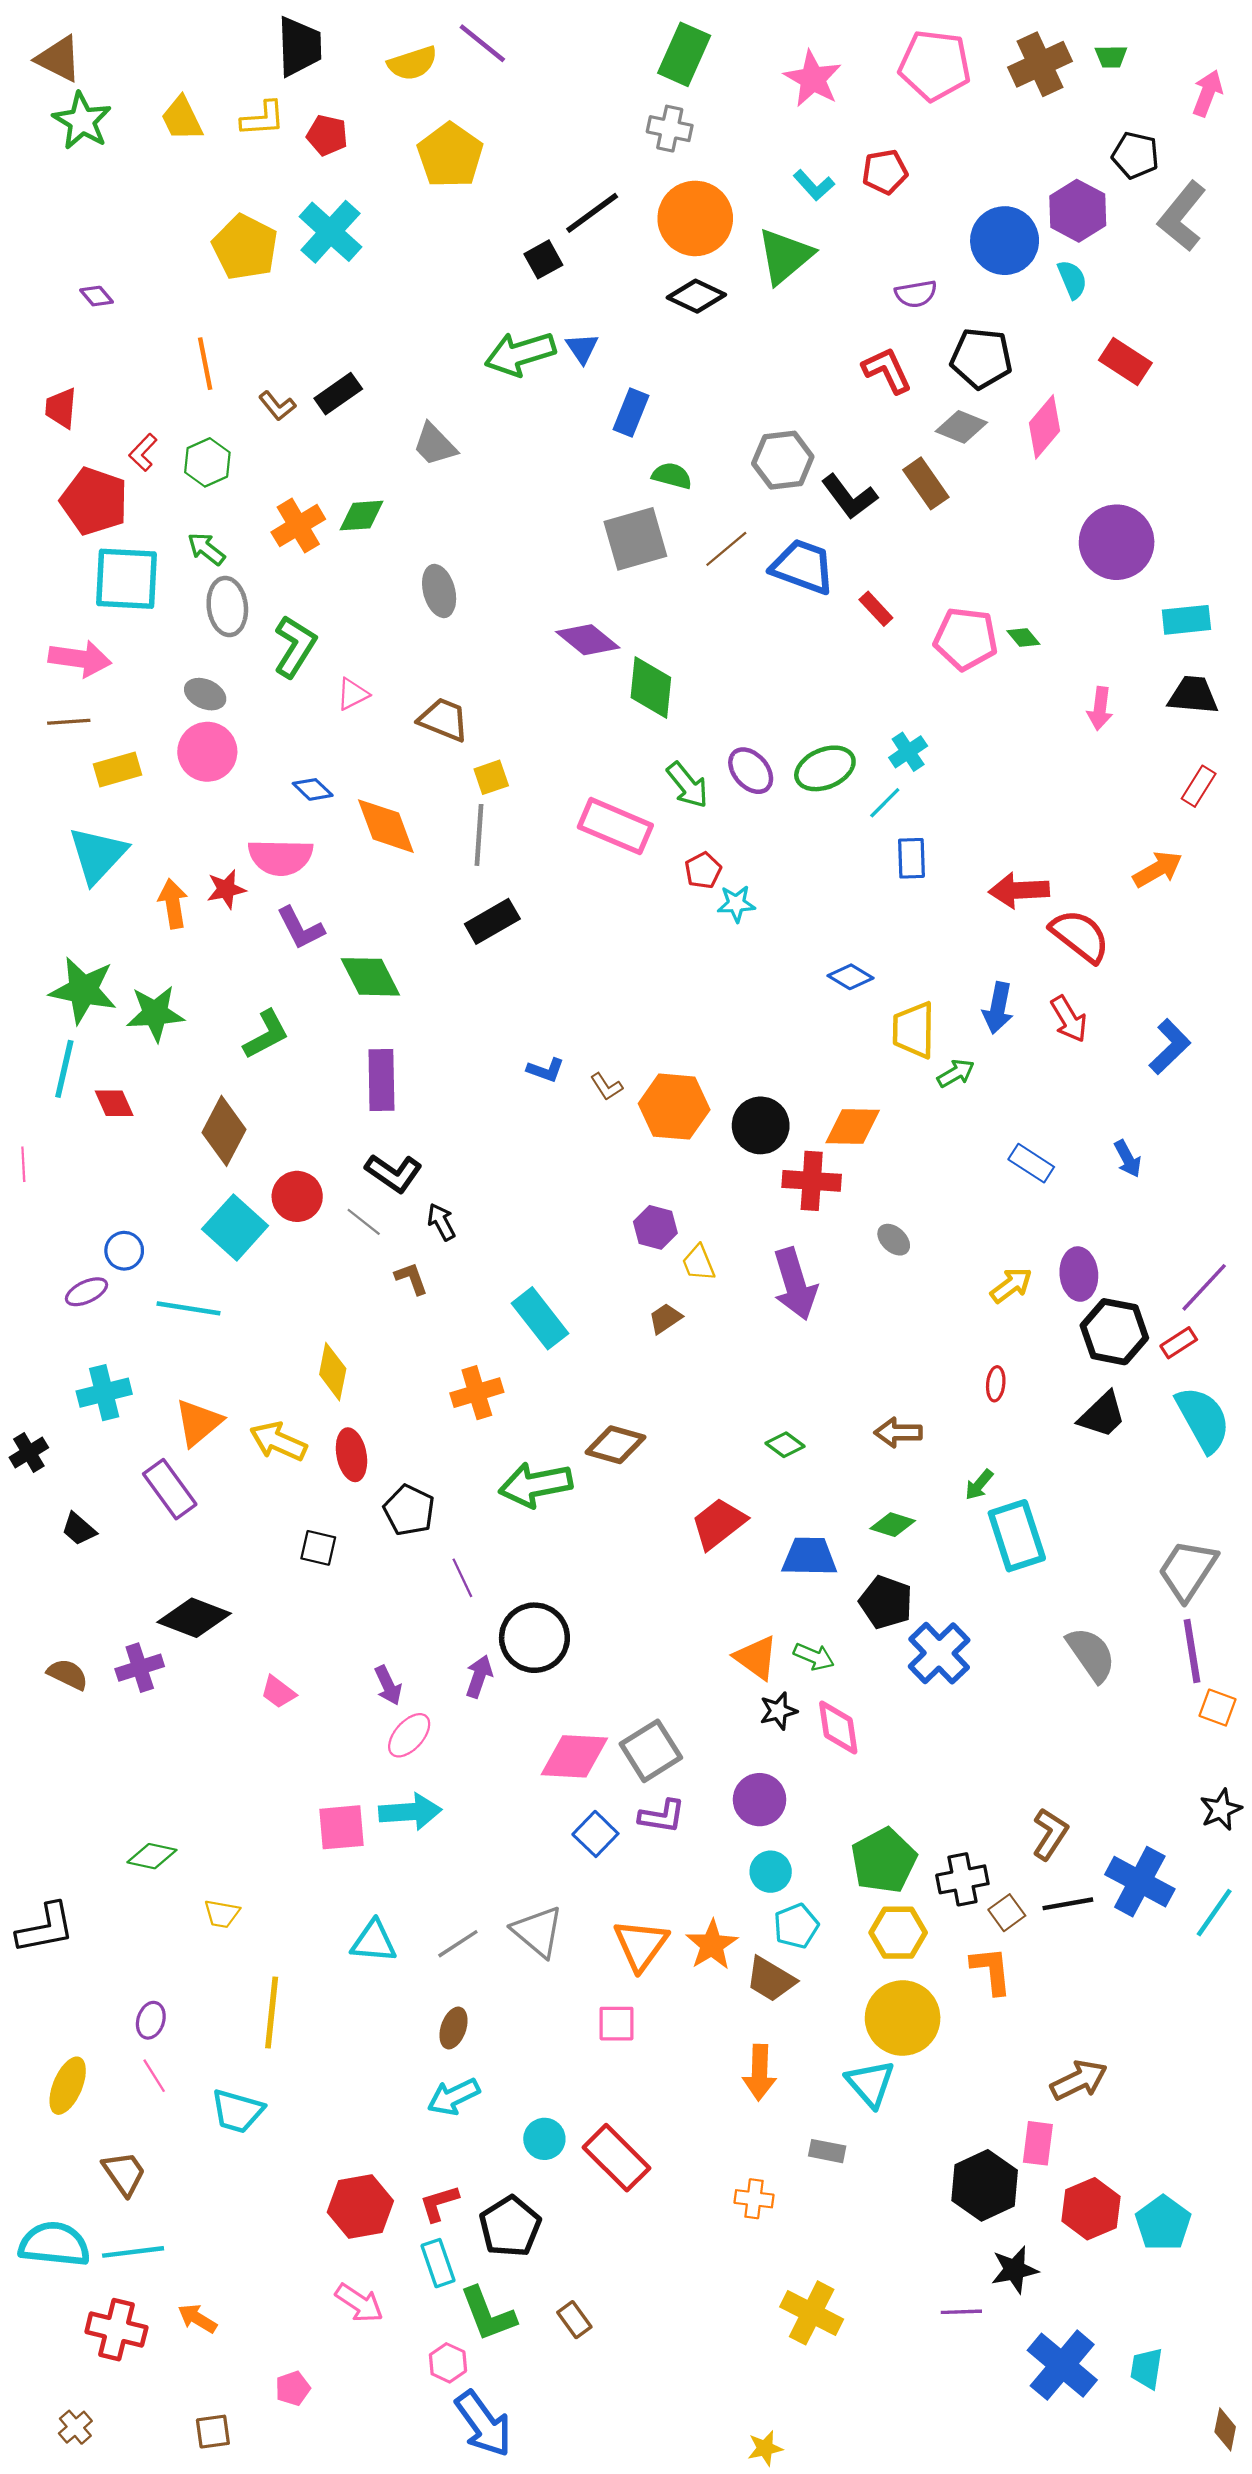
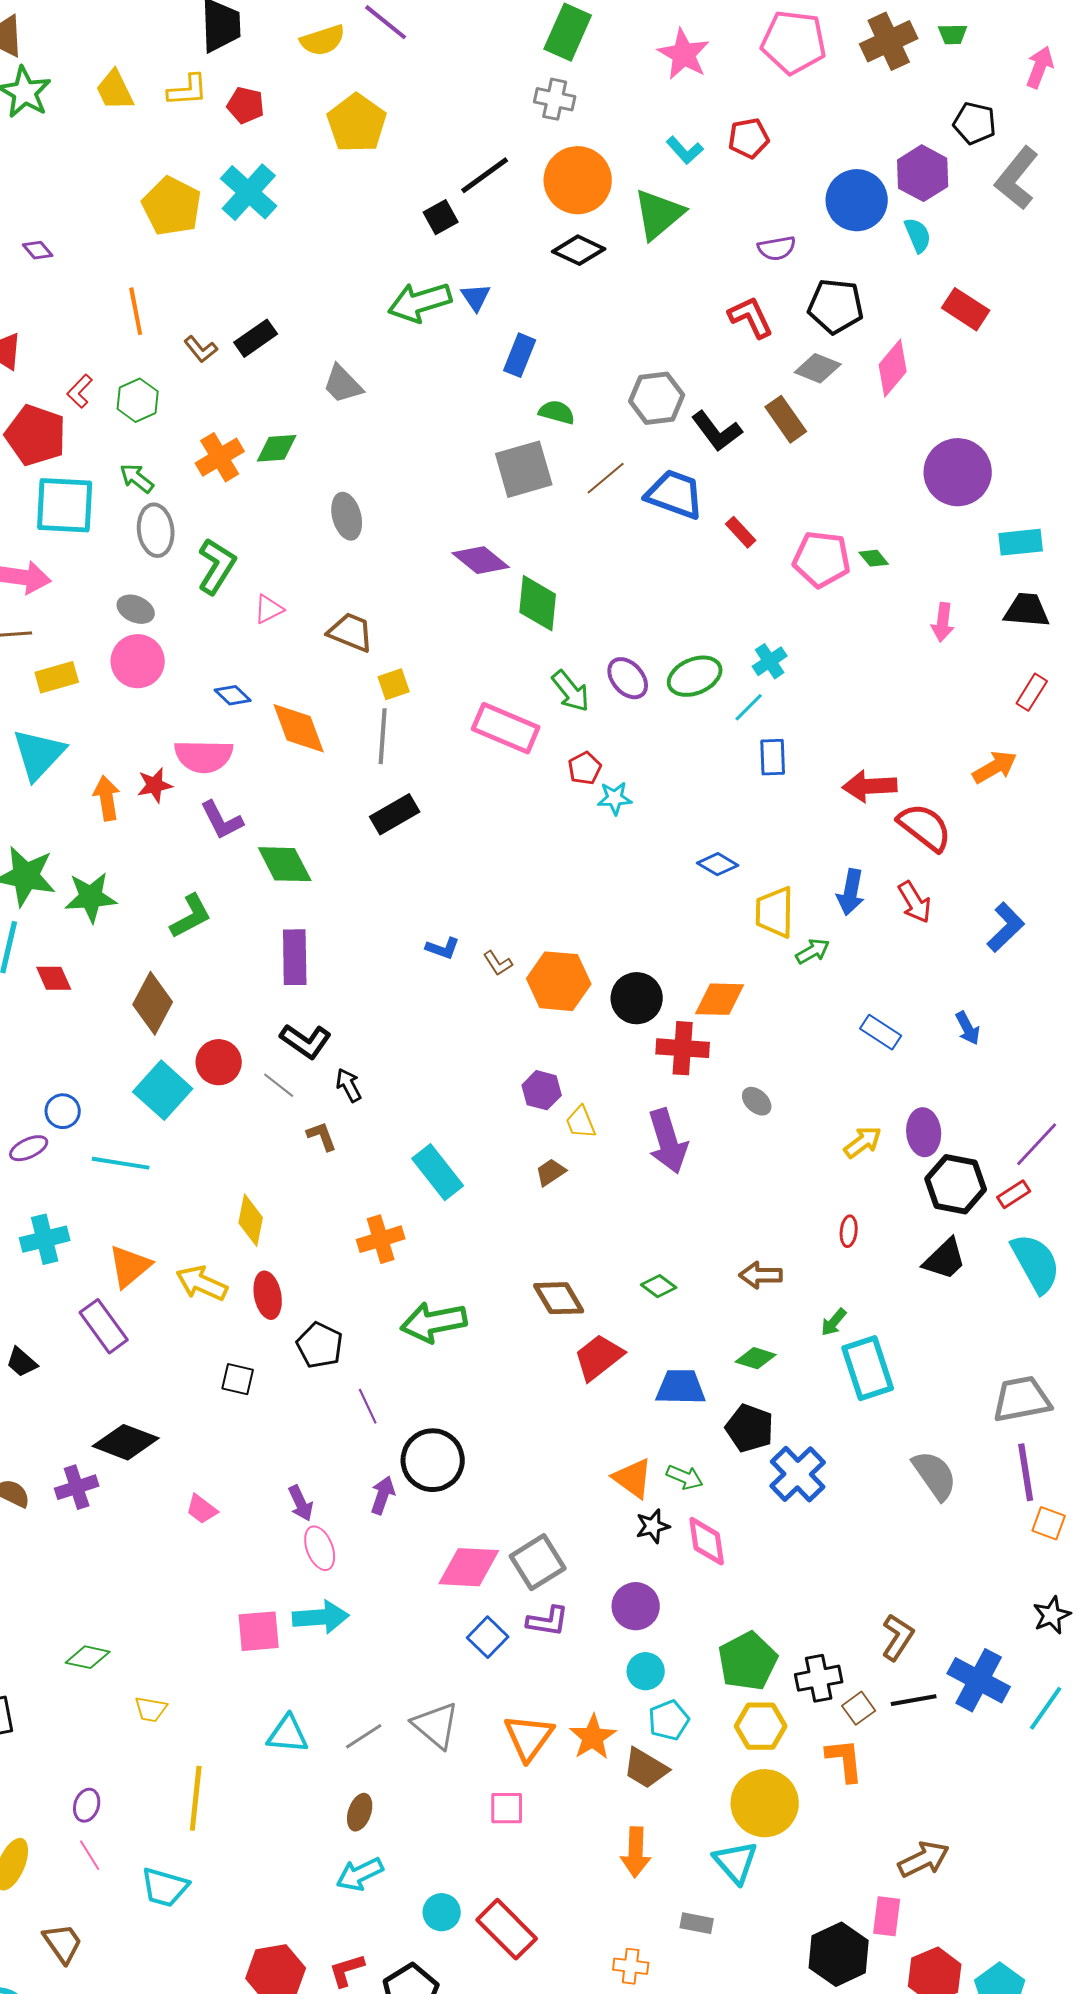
brown diamond: (615, 1445) -> (559, 1298), moved, turned 44
gray trapezoid: (1188, 1570) -> (1022, 1399), turned 46
pink ellipse: (409, 1735) -> (320, 1548), turned -63

